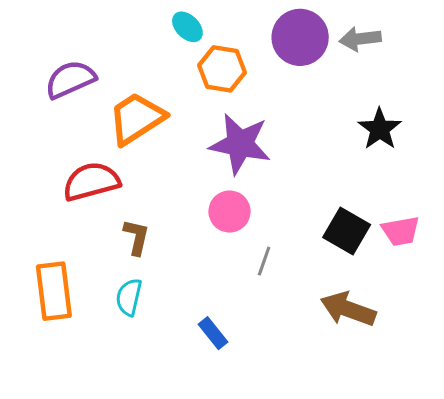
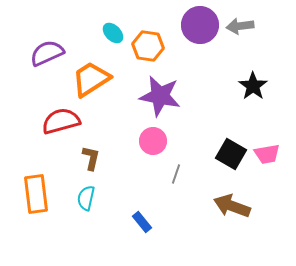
cyan ellipse: (187, 27) -> (113, 33), moved

